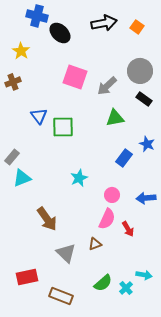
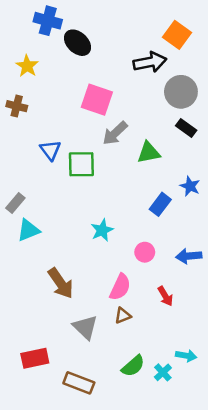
black arrow: (104, 23) -> (150, 62), moved
orange square: (137, 27) -> (177, 35), size x1.5
brown cross: (13, 82) -> (17, 106), turned 35
gray arrow: (107, 86) -> (115, 133), moved
pink semicircle: (107, 219) -> (120, 287), moved

